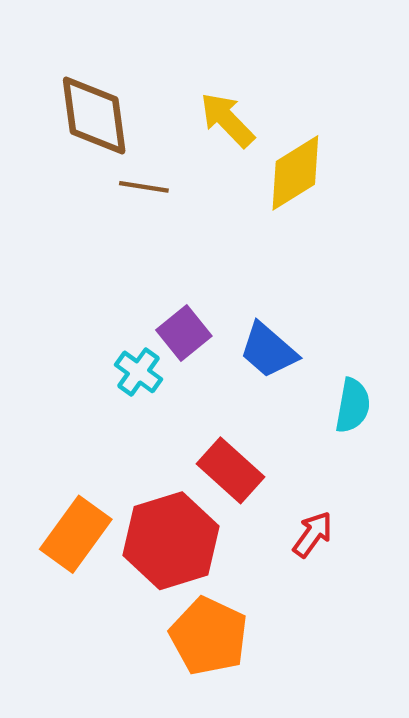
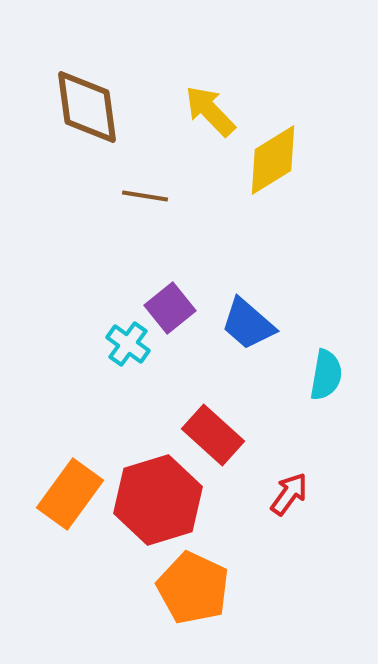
brown line: (144, 187) -> (145, 196), moved

